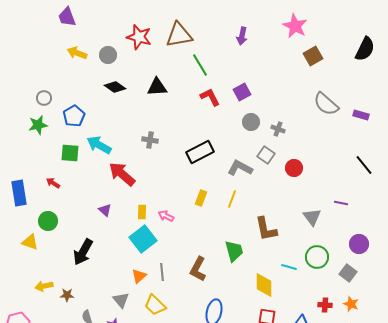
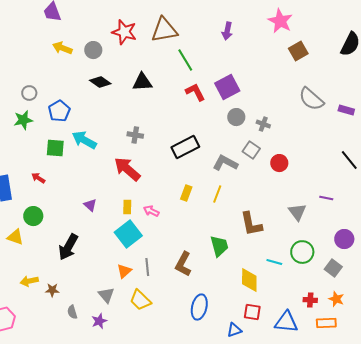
purple square: (242, 92) -> (227, 87), size x1.4
red arrow: (122, 174) -> (127, 169), moved

